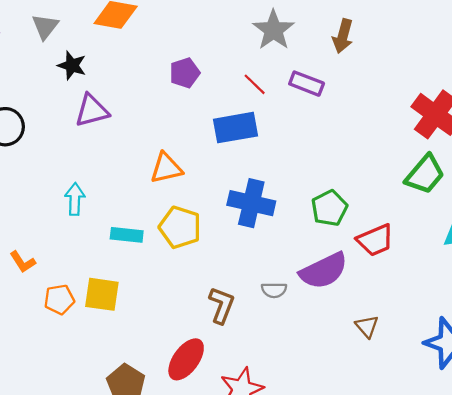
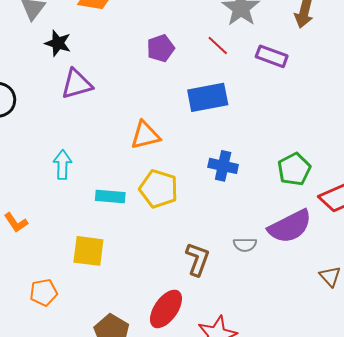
red line: (255, 84) -> (218, 46), moved
blue cross: (251, 203) -> (223, 166), size x0.7
orange pentagon: (59, 299) -> (44, 292), moved

